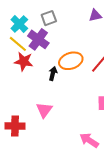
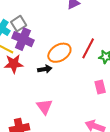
gray square: (49, 18) -> (19, 24), moved
black arrow: (53, 74) -> (45, 69), turned 80

